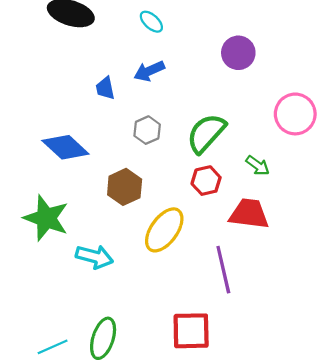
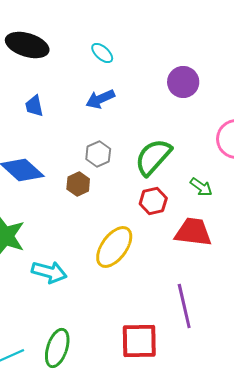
blue trapezoid: (105, 88) -> (34, 106), moved
brown hexagon: (125, 187) -> (78, 184), moved, size x0.7
purple line: (223, 270) -> (184, 306), moved

